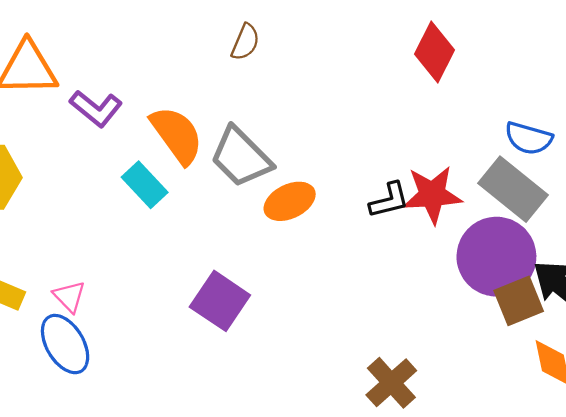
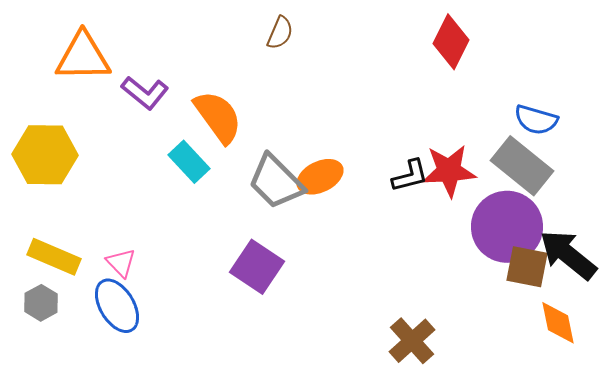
gray trapezoid: (241, 157) -> (276, 182), moved
brown square: (519, 301) -> (527, 267), turned 33

